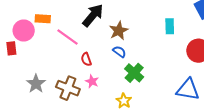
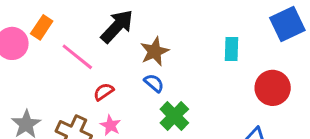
orange rectangle: (43, 19) -> (42, 27), turned -63
red semicircle: (86, 59) -> (104, 92), turned 72

